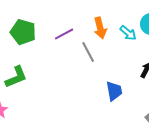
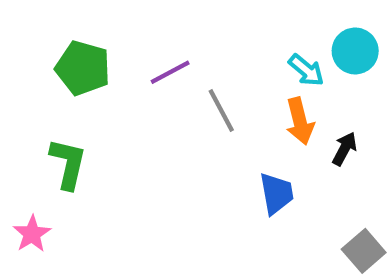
orange arrow: (100, 28) -> (300, 121), moved
green L-shape: (16, 77) -> (68, 164), turned -55

